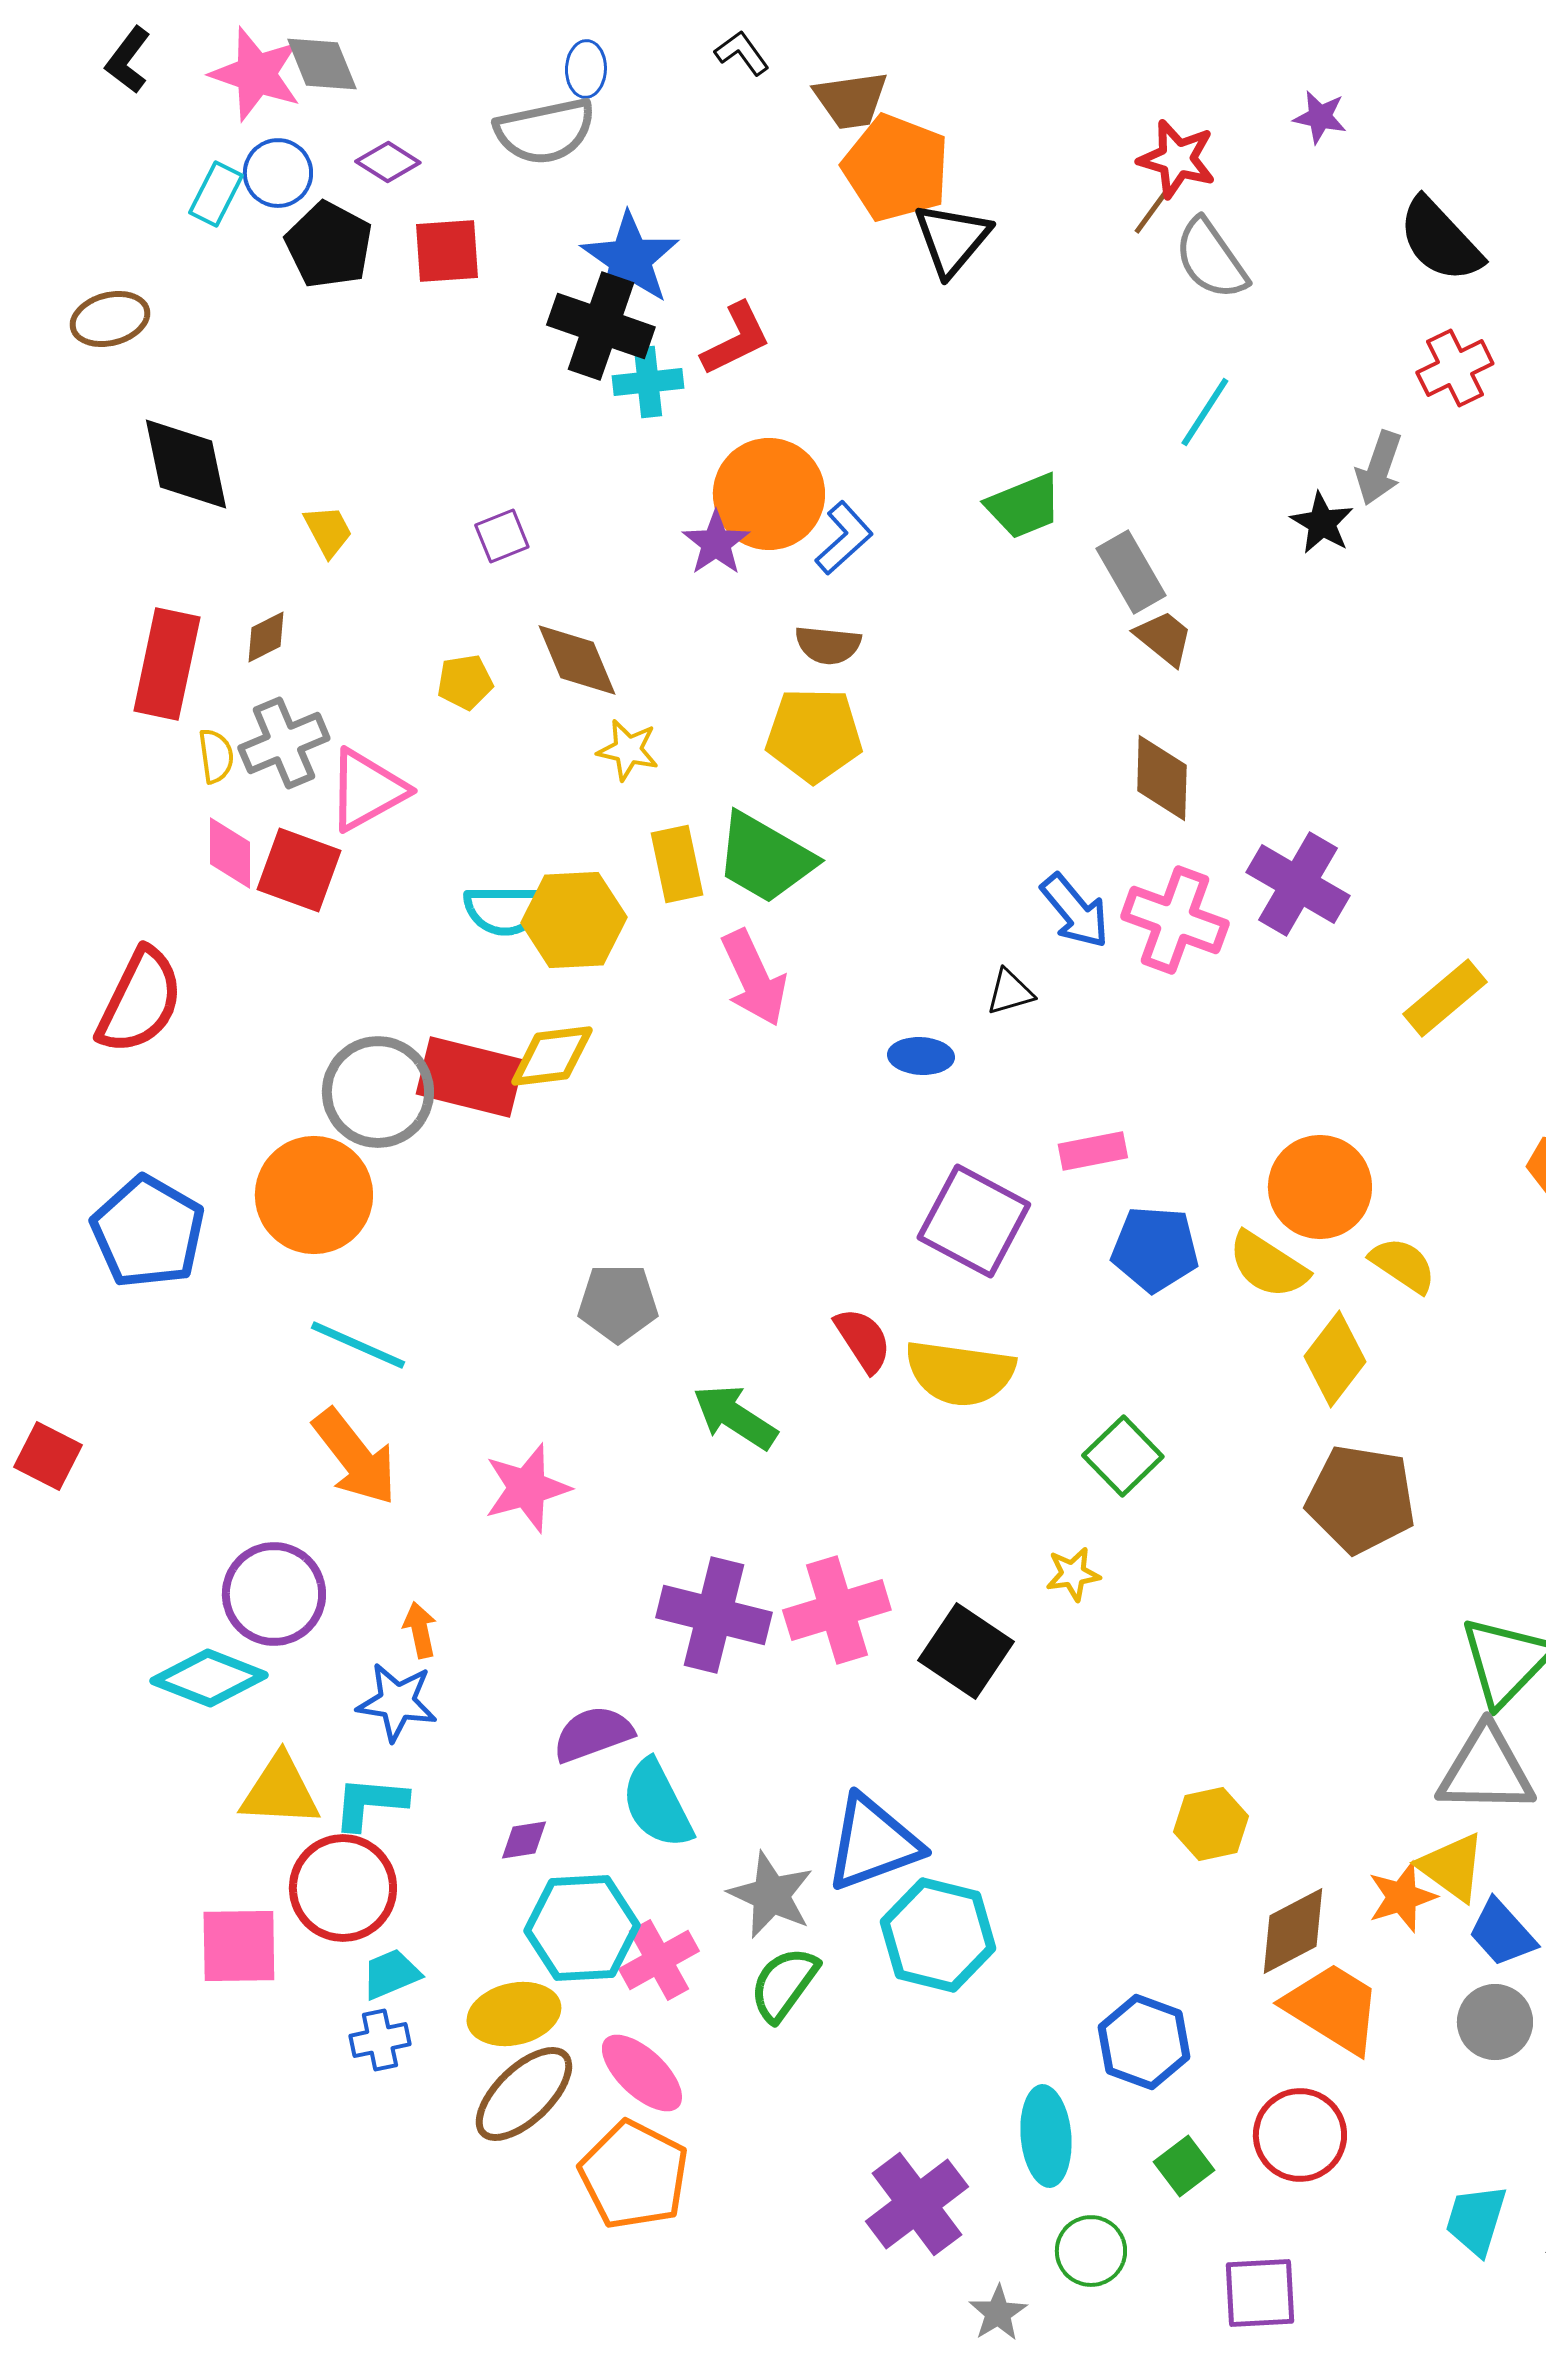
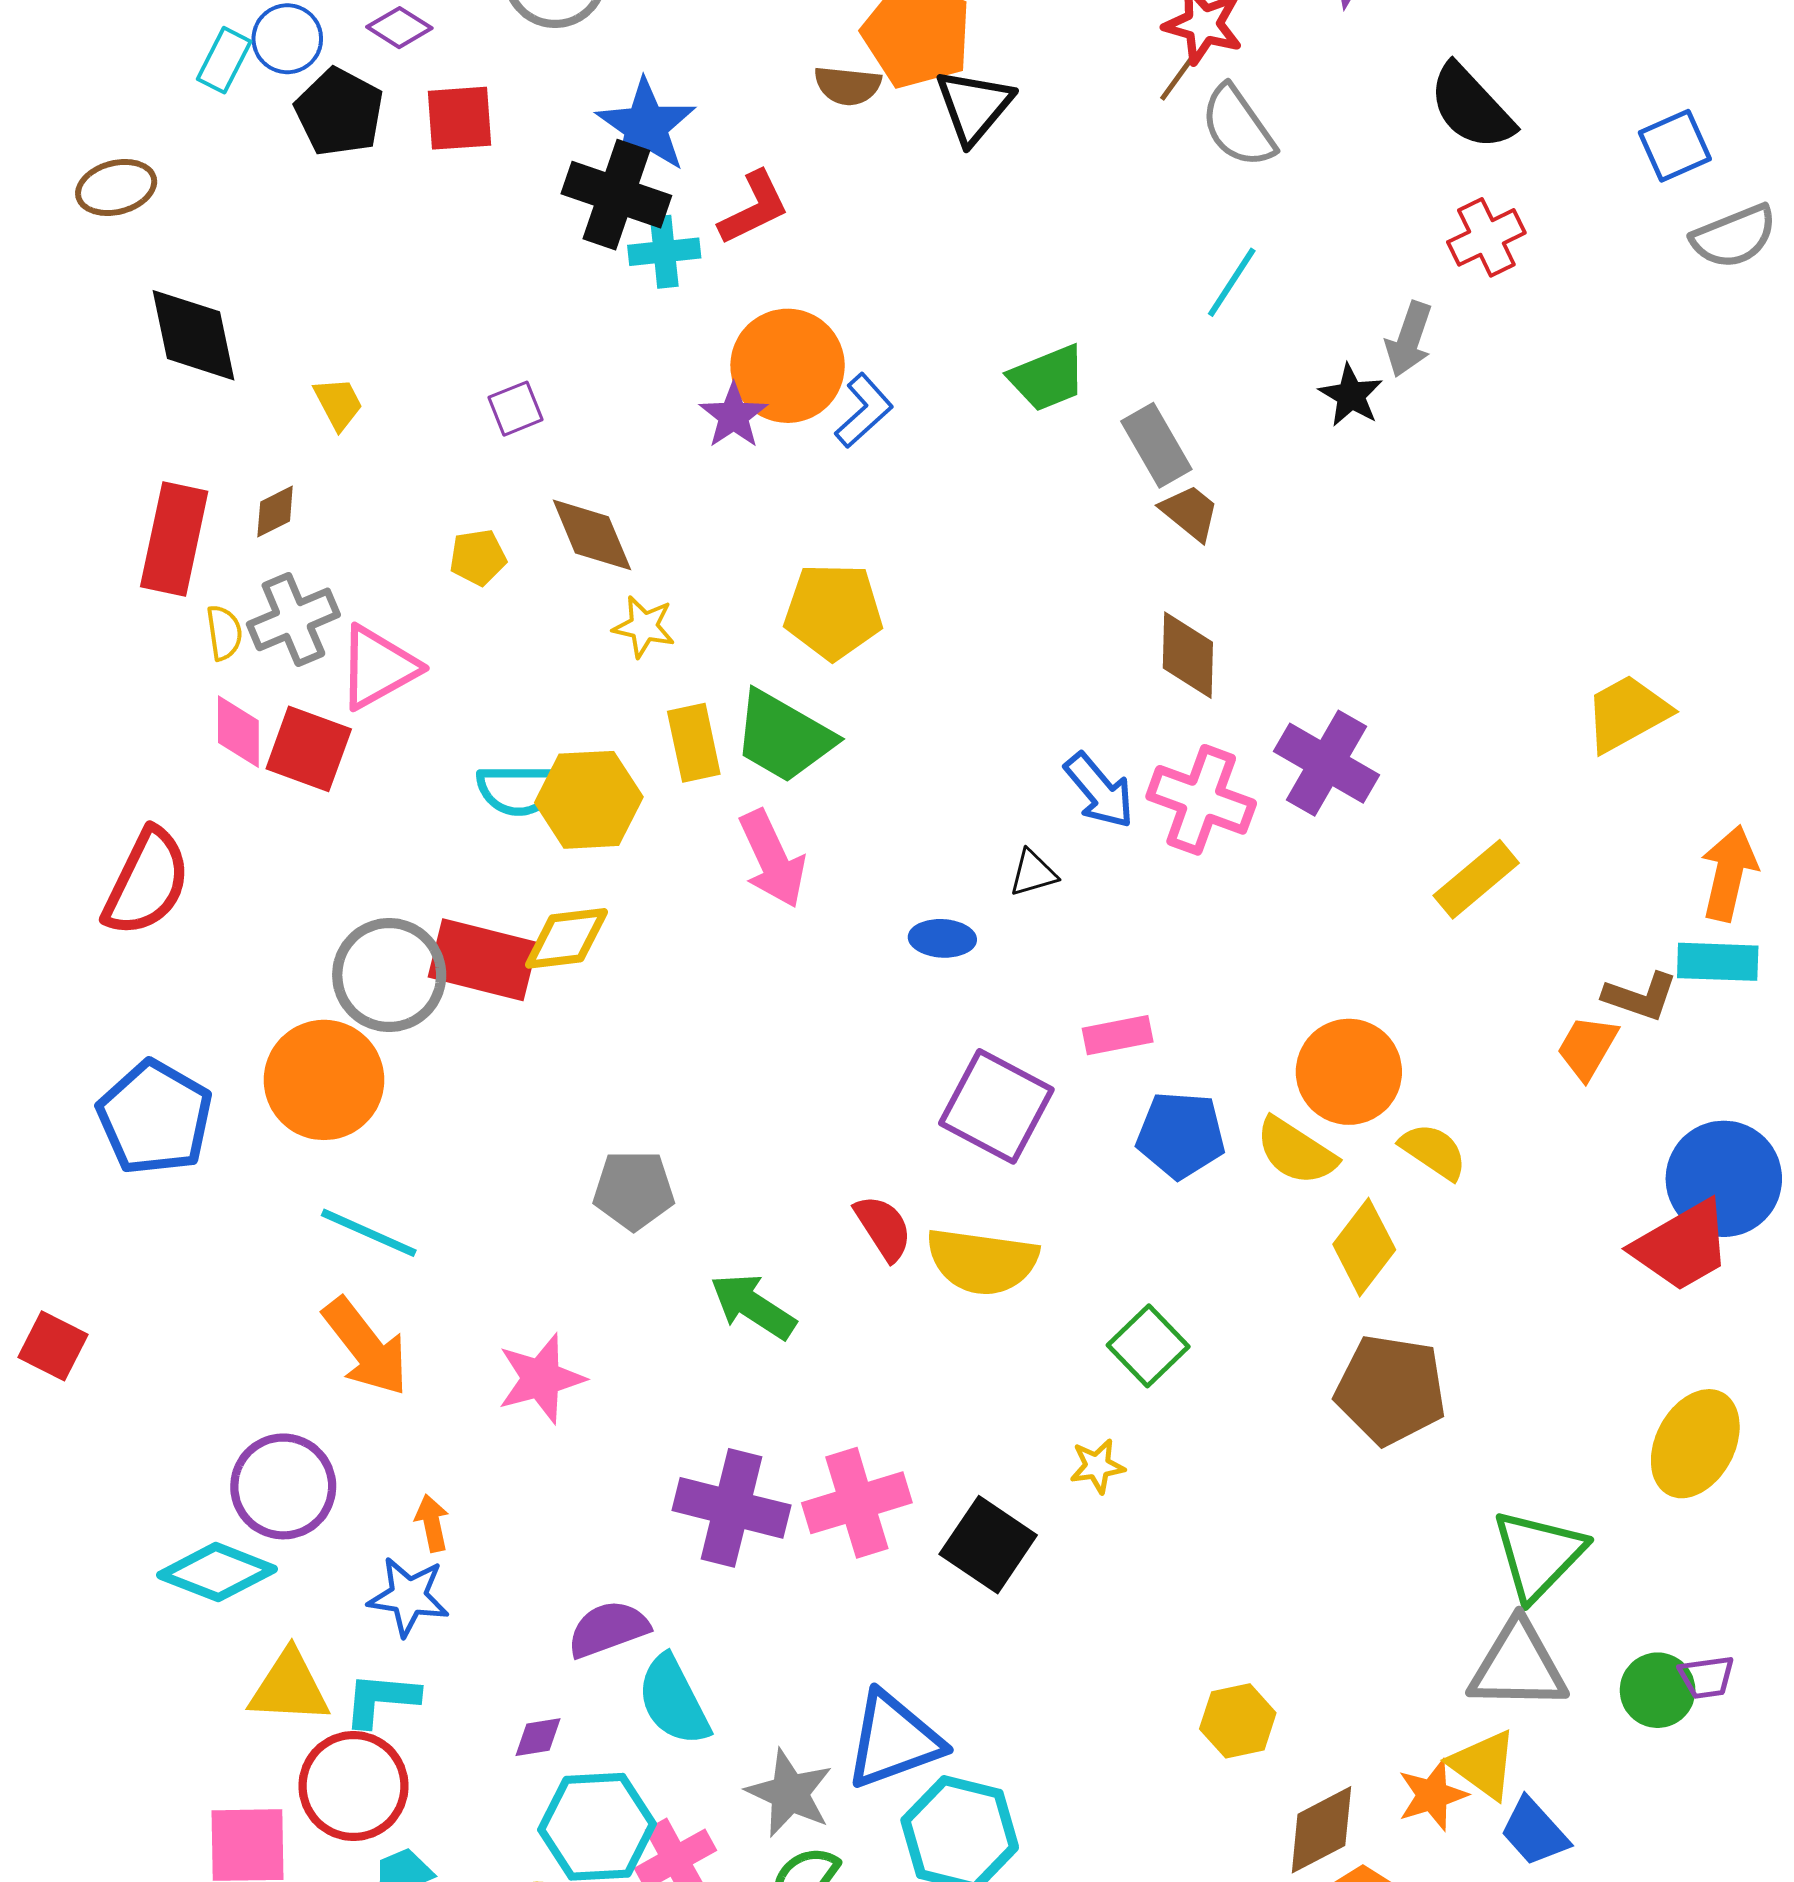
brown semicircle: (828, 645) -> (848, 86), moved

